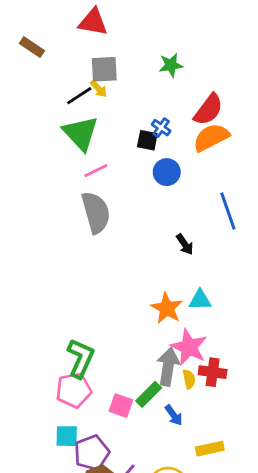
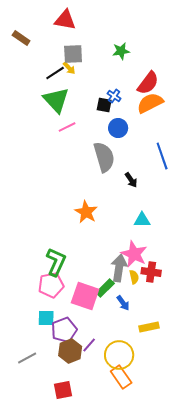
gray semicircle: (96, 212) -> (104, 157), moved
orange star: (167, 308) -> (86, 212), moved
pink square: (121, 406) -> (85, 296), size x1.6

